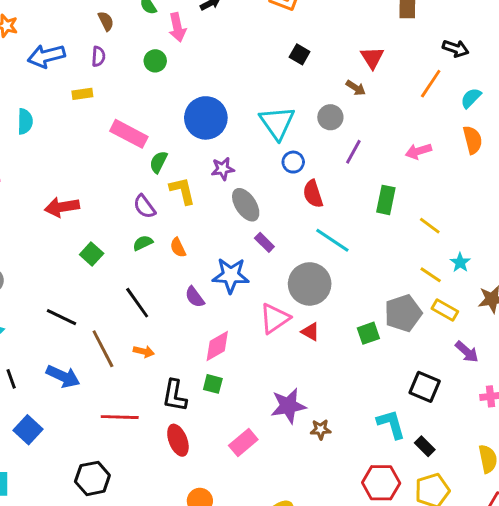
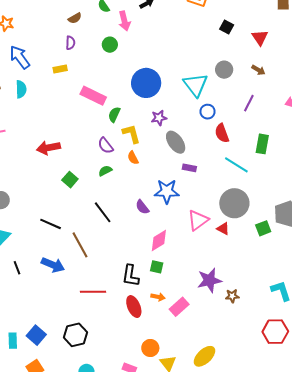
brown semicircle: (106, 21) -> (75, 18), turned 88
black square: (300, 54) -> (227, 27), moved
blue arrow: (46, 56) -> (20, 57), moved, turned 70
brown arrow: (356, 88) -> (258, 70), moved
gray circle: (330, 117) -> (224, 70), moved
green rectangle: (386, 200) -> (262, 144), moved
purple rectangle: (264, 242) -> (189, 168), turned -32
orange semicircle: (178, 248) -> (133, 158), moved
gray circle: (310, 284) -> (234, 203), moved
orange arrow: (144, 351) -> (158, 297), moved
blue square: (28, 430) -> (36, 335), moved

